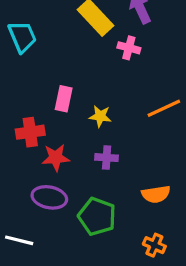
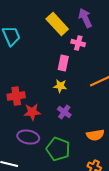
pink rectangle: (64, 99) -> (63, 63), moved
purple cross: (107, 158) -> (64, 112), turned 32

